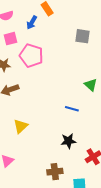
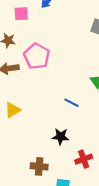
pink pentagon: (31, 56) -> (37, 56), moved

